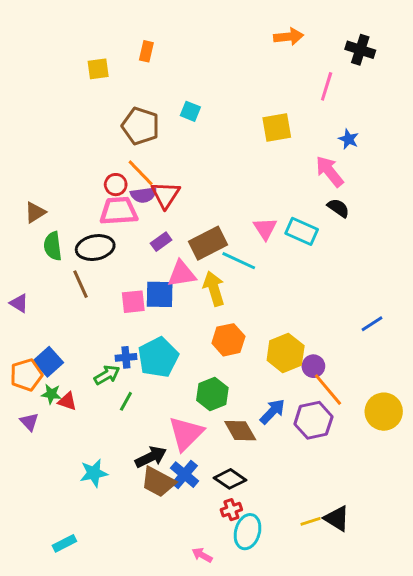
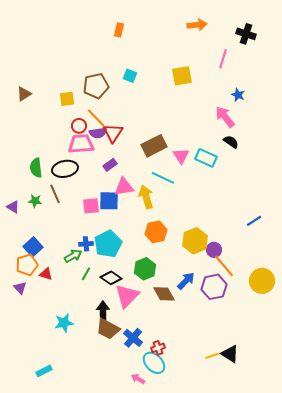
orange rectangle: (146, 51) -> (119, 30), moved
yellow square: (98, 69) -> (67, 99), moved
brown pentagon: (141, 126) -> (96, 86), turned -30
yellow square: (277, 127) -> (182, 76), moved
brown triangle: (35, 212) -> (24, 94), moved
brown rectangle: (208, 243) -> (154, 146), moved
orange pentagon: (26, 375) -> (27, 265), moved
green star: (51, 394) -> (35, 201), moved
black arrow: (151, 457) -> (103, 312), turned -65
blue cross: (185, 475) -> (133, 338), moved
black diamond: (230, 479) -> (111, 278), moved
cyan ellipse: (248, 532) -> (154, 363), moved, turned -60

